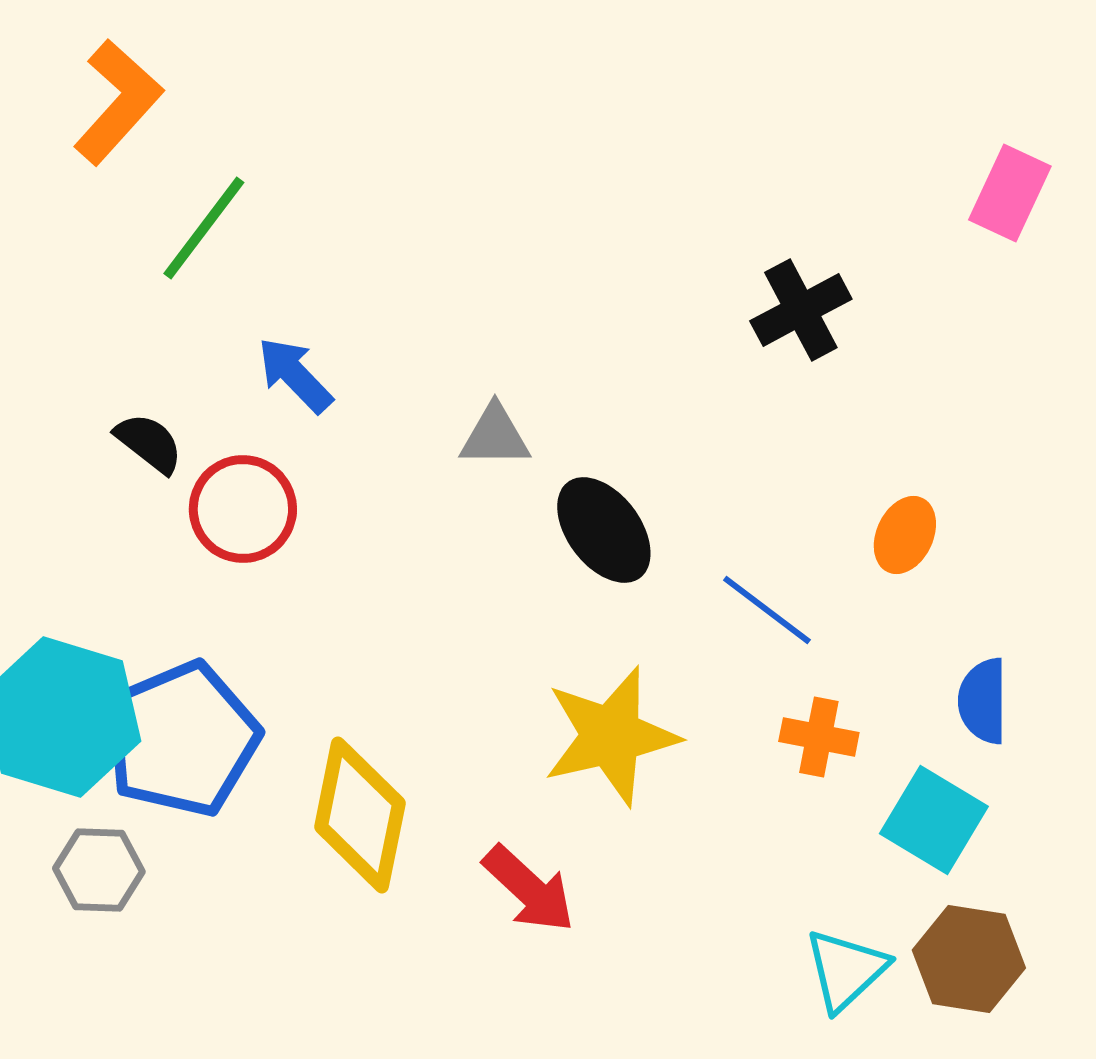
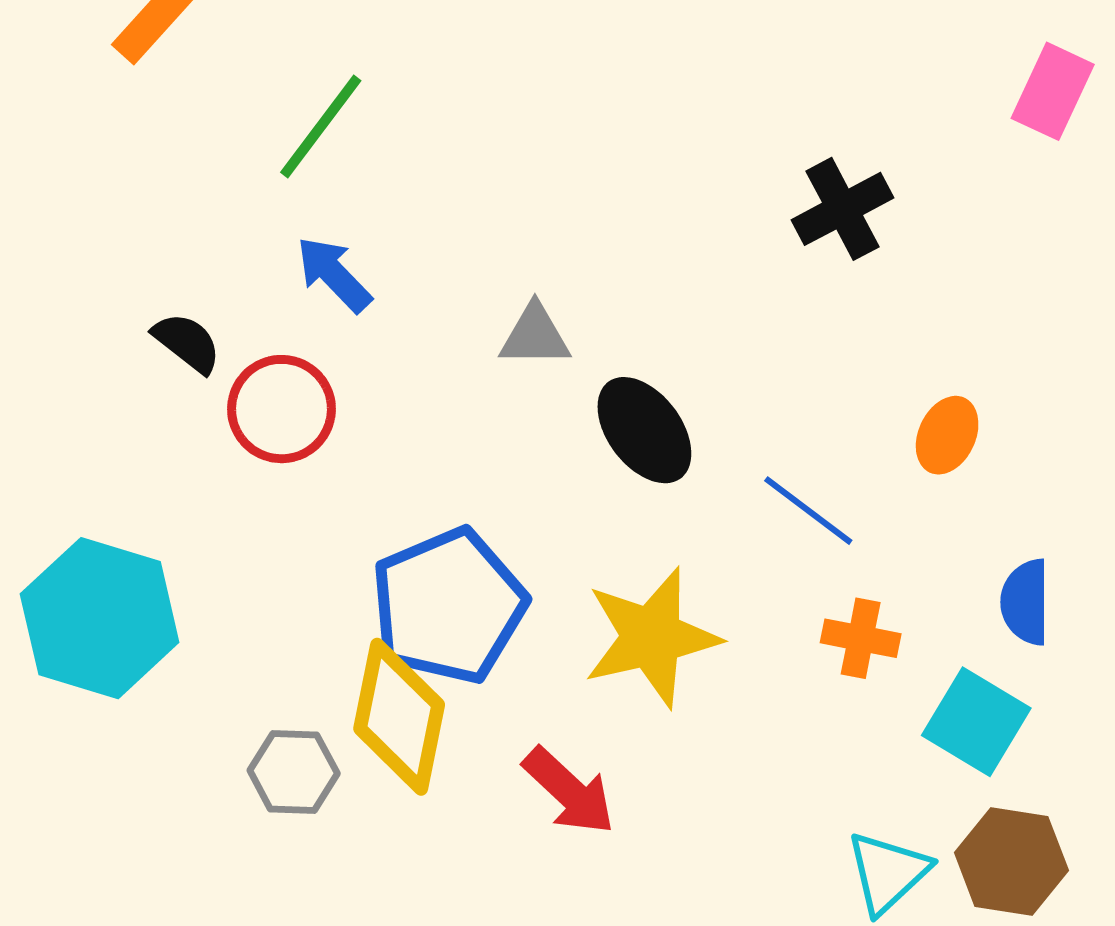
green line: (204, 228) -> (321, 127), moved
blue pentagon: (182, 739) -> (448, 606), moved
gray hexagon: (99, 870) -> (294, 772), moved

